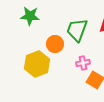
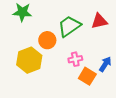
green trapezoid: (77, 30) -> (69, 26), turned 35

